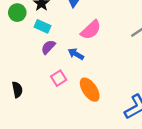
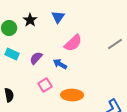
cyan rectangle: (43, 26) -> (12, 54), moved
orange ellipse: (90, 90) -> (72, 95), turned -55

